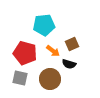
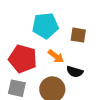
brown square: (72, 44) -> (78, 35), moved, turned 32

